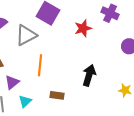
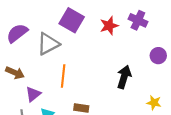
red star: (83, 28) -> (109, 26), moved
black arrow: (89, 75) -> (124, 77), moved

